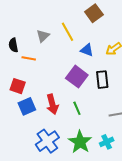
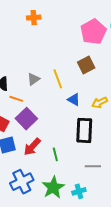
purple square: (77, 77) -> (26, 119), moved
black rectangle: (102, 80) -> (84, 130), size x1.4
red arrow: (52, 104) -> (32, 147), turned 48

